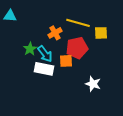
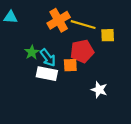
orange cross: (55, 33) -> (59, 20), moved, size x1.5

